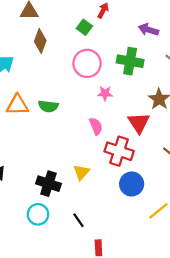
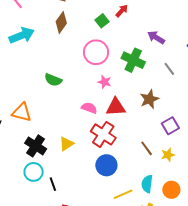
orange triangle: (17, 105) -> (22, 112), moved
red triangle: (139, 123) -> (116, 107), moved, turned 45
pink semicircle: (96, 126) -> (89, 108), turned -63
cyan circle: (38, 214) -> (34, 172), moved

